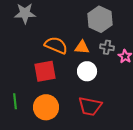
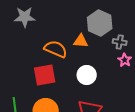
orange triangle: (82, 47) -> (81, 41), moved
gray cross: (107, 47) -> (120, 42), moved

